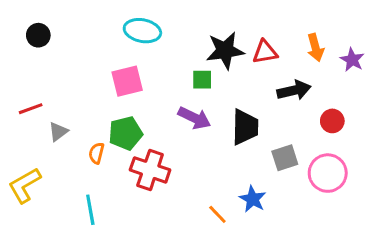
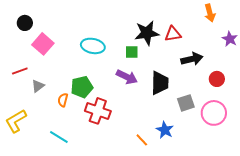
cyan ellipse: (142, 31) -> (93, 46), moved
orange arrow: (315, 47) -> (210, 13), moved
pink square: (127, 81) -> (43, 44), moved, turned -35
cyan line: (90, 210) -> (59, 137), turned -48

